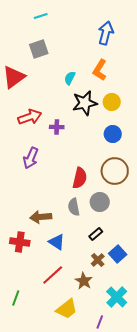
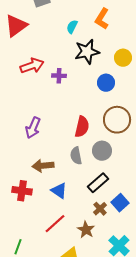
yellow circle: (112, 102) -> (123, 58), moved
blue circle: (113, 134) -> (106, 83), moved
purple arrow: (31, 158) -> (33, 128), moved
black rectangle: (96, 234) -> (98, 183), size x1.5

